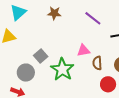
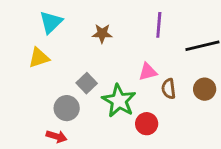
brown star: (54, 13) -> (102, 33), moved
purple line: (93, 18) -> (159, 25), turned 60
red circle: (108, 84) -> (147, 124), moved

